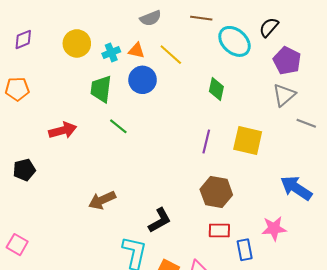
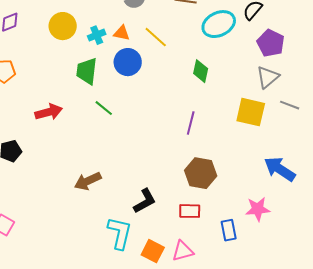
cyan ellipse: (235, 41) -> (219, 24), turned -68
yellow square: (248, 140) -> (251, 112), moved
red rectangle: (219, 230) -> (190, 211), moved

